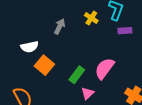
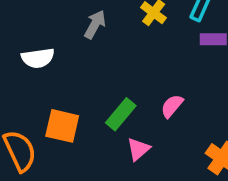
orange square: (44, 65) -> (62, 126), moved, turned -30
pink semicircle: (105, 69) -> (172, 106), size x0.6

